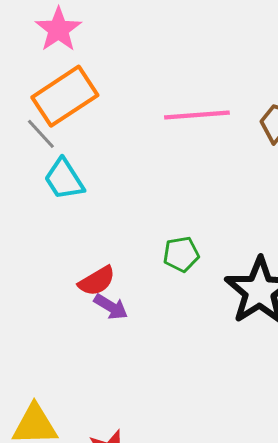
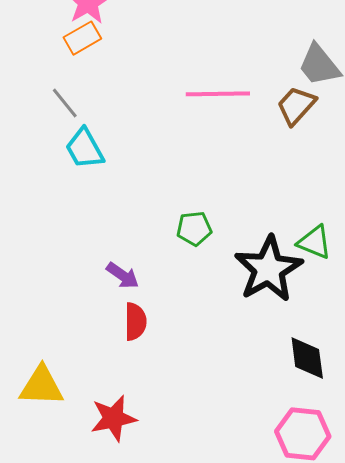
orange rectangle: (65, 96) -> (82, 38), moved, size x0.6
red semicircle: (97, 281) -> (135, 322), moved, turned -63

